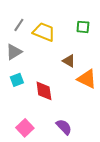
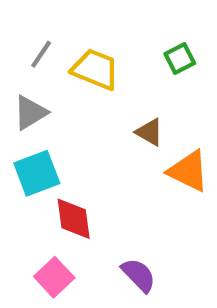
green square: (83, 27) -> (180, 58), turned -32
cyan square: (17, 80) -> (37, 173), size x1.5
red diamond: (44, 91) -> (74, 219), moved

